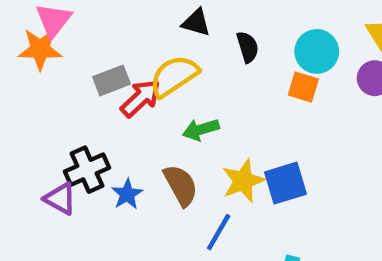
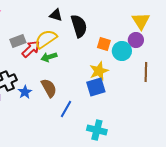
black semicircle: (248, 47) -> (79, 26), size x1.6
cyan circle: (317, 51) -> (122, 51), moved
green arrow: (201, 129) -> (49, 57), moved
yellow star: (243, 181) -> (99, 71), moved

